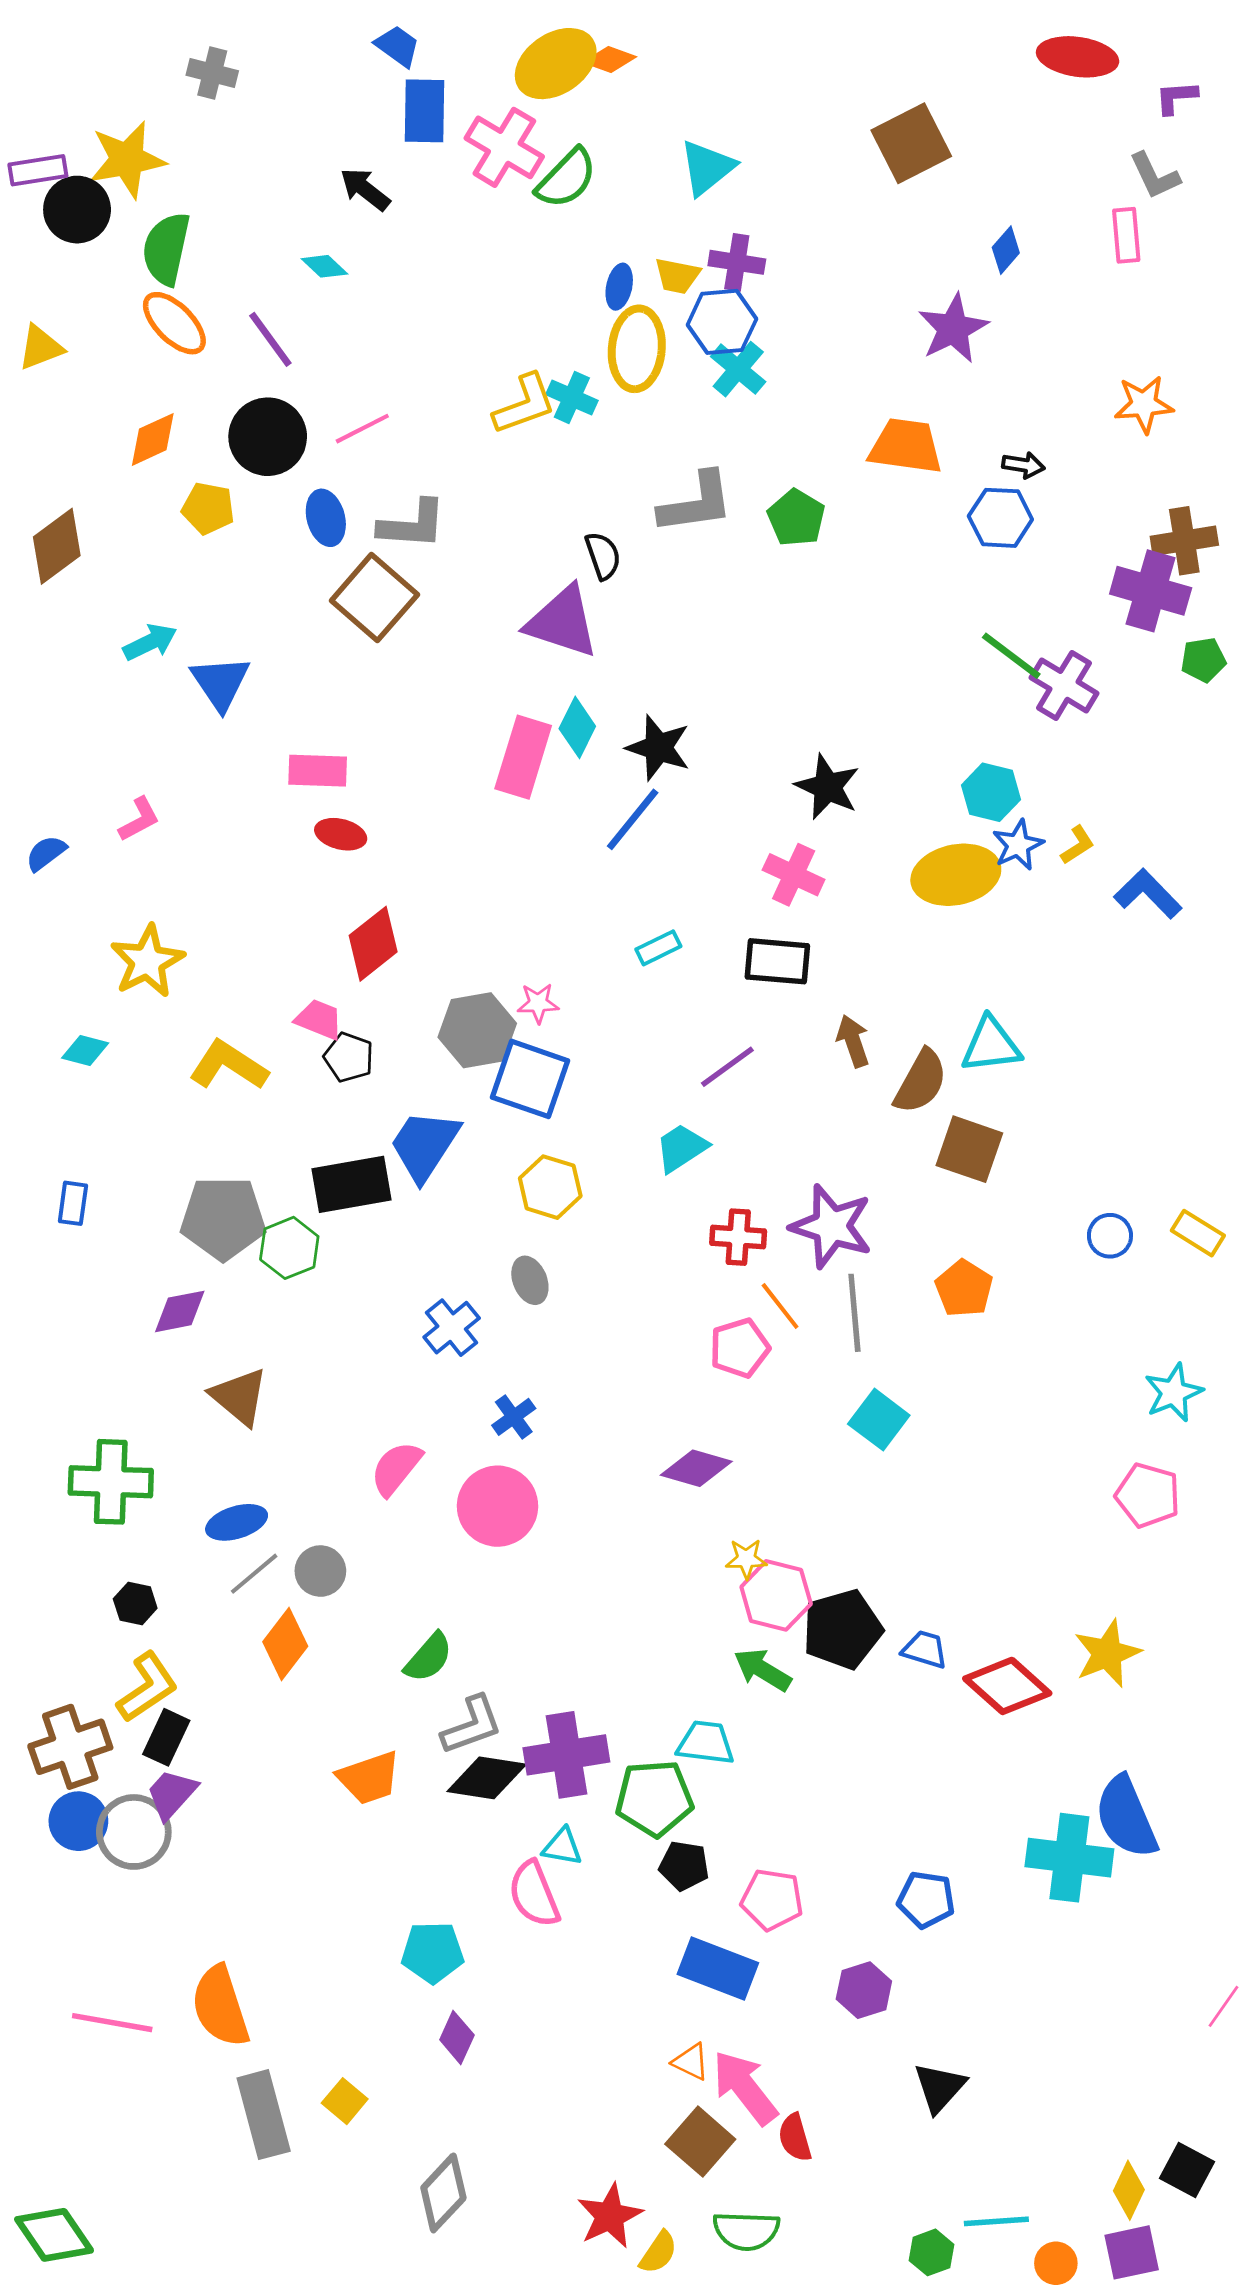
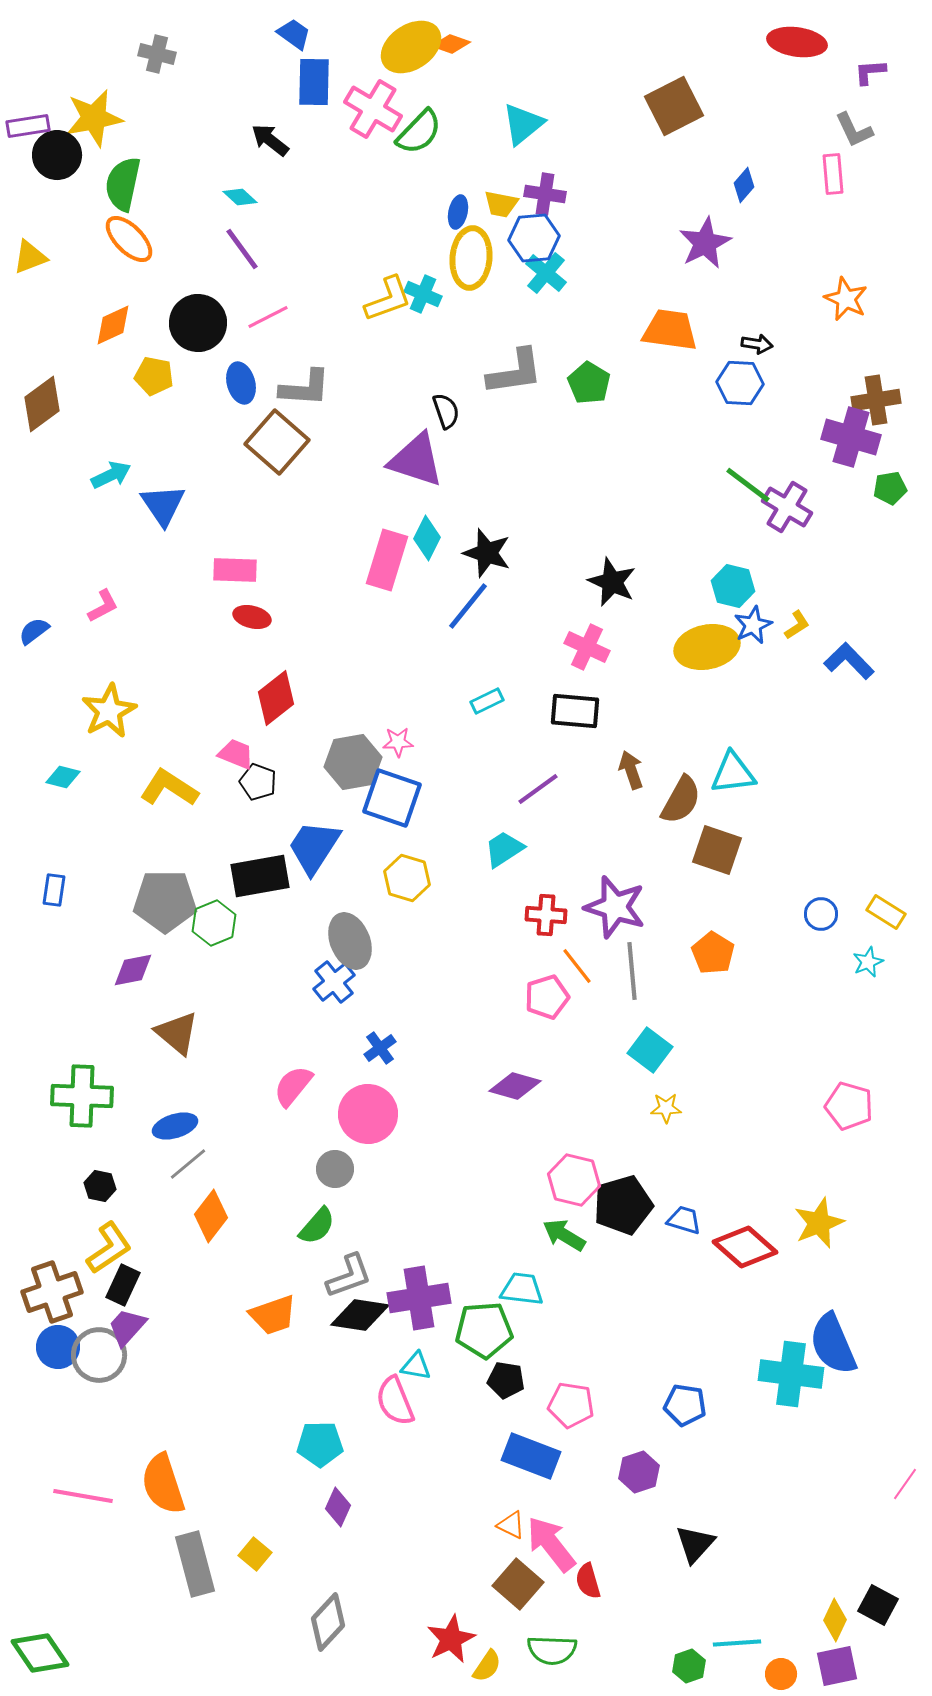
purple line: (270, 339) -> (242, 249), moved
orange star: (1144, 404) -> (846, 299), turned 30
gray ellipse: (530, 1280) -> (350, 941), moved, size x1.6
cyan star: (1174, 1393) -> (868, 962), moved, size x0.7
yellow star: (746, 1559) -> (666, 1108), moved
gray circle: (320, 1571) -> (335, 1169), moved

